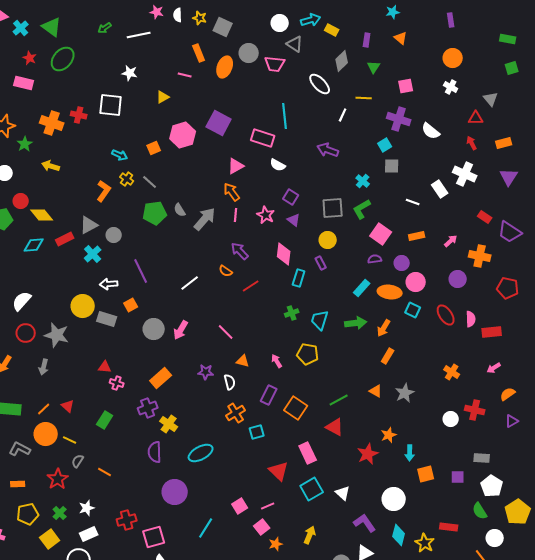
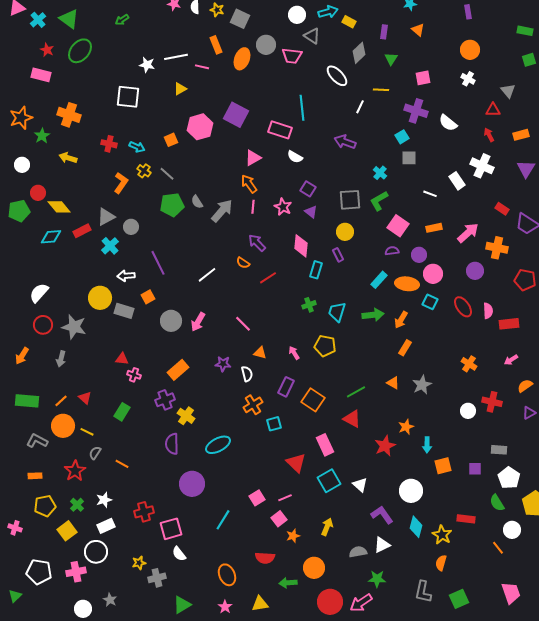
white line: (139, 35) -> (176, 57), moved
red cross: (79, 115) -> (109, 144), moved
pink arrow: (451, 241) -> (468, 233), size x1.6

